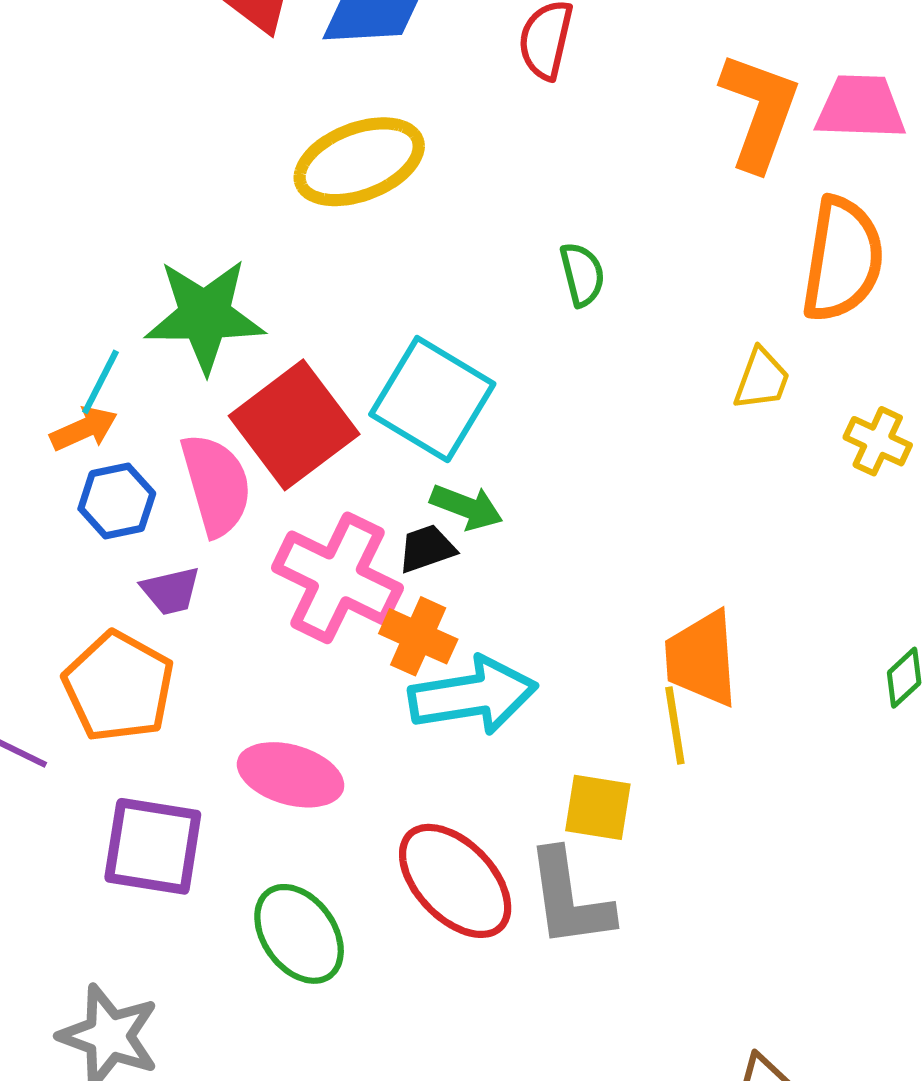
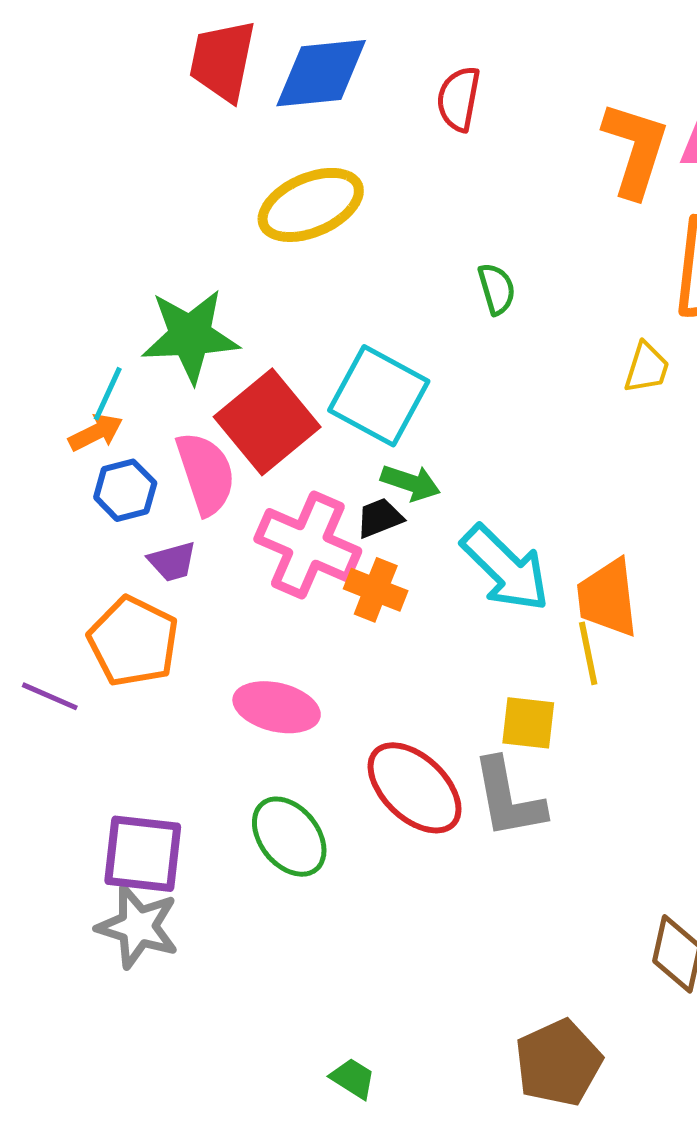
cyan arrow: (473, 695) -> (505, 568), moved, turned 56
purple square: (153, 846) -> (143, 854), moved

